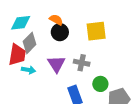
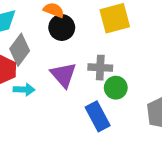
green circle: (100, 84) -> (116, 88), moved

